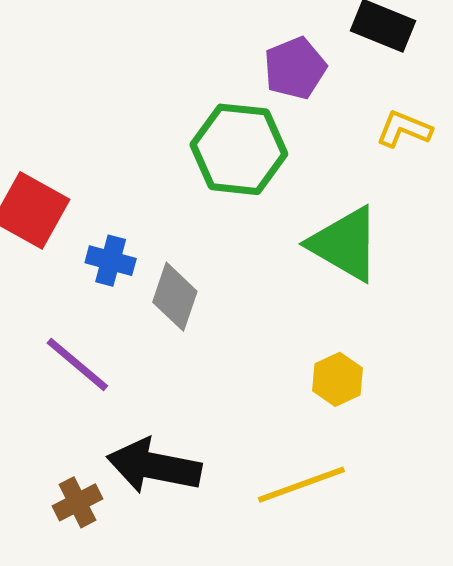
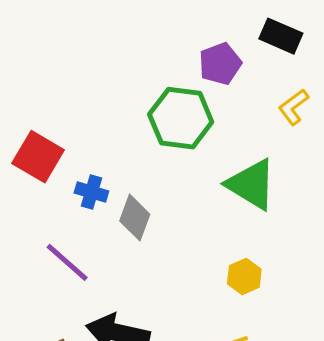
yellow L-shape: (404, 129) -> (294, 107), turned -60

